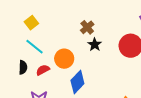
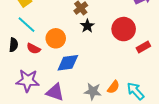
red semicircle: (43, 70) -> (34, 49), turned -128
blue diamond: (77, 82) -> (68, 63), turned 35

